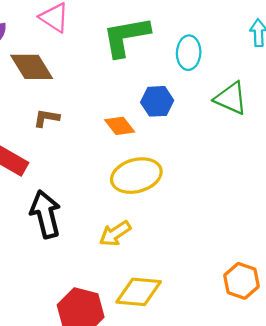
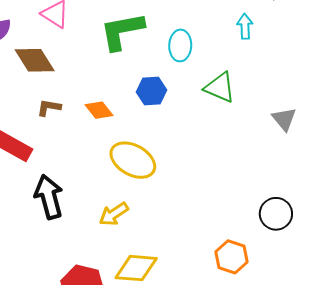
orange diamond: (120, 126) -> (99, 110), moved
yellow ellipse: (136, 176) -> (133, 160), turned 45

